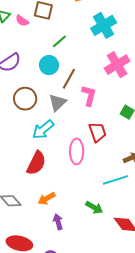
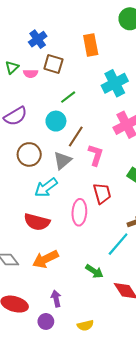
pink semicircle: (22, 21) -> (31, 73), turned -40
red semicircle: (36, 163) -> (37, 222), turned 75
cyan line: (116, 180) -> (118, 244), turned -35
orange arrow: (47, 198) -> (45, 259), size x1.4
purple arrow: (58, 222) -> (56, 299), moved

